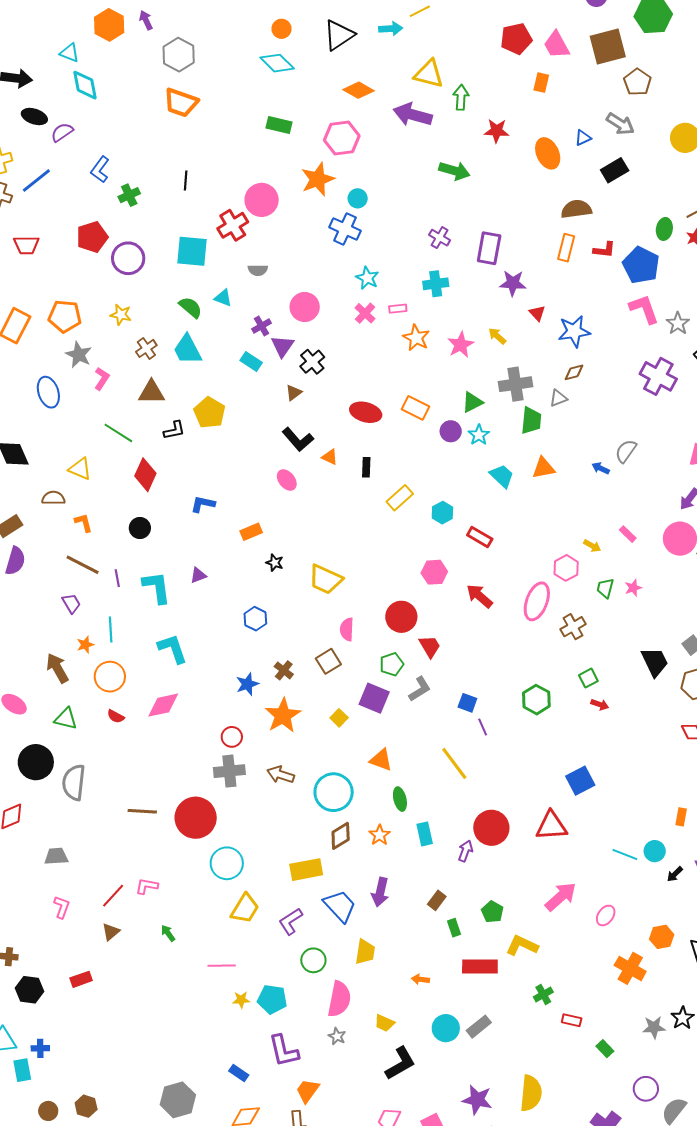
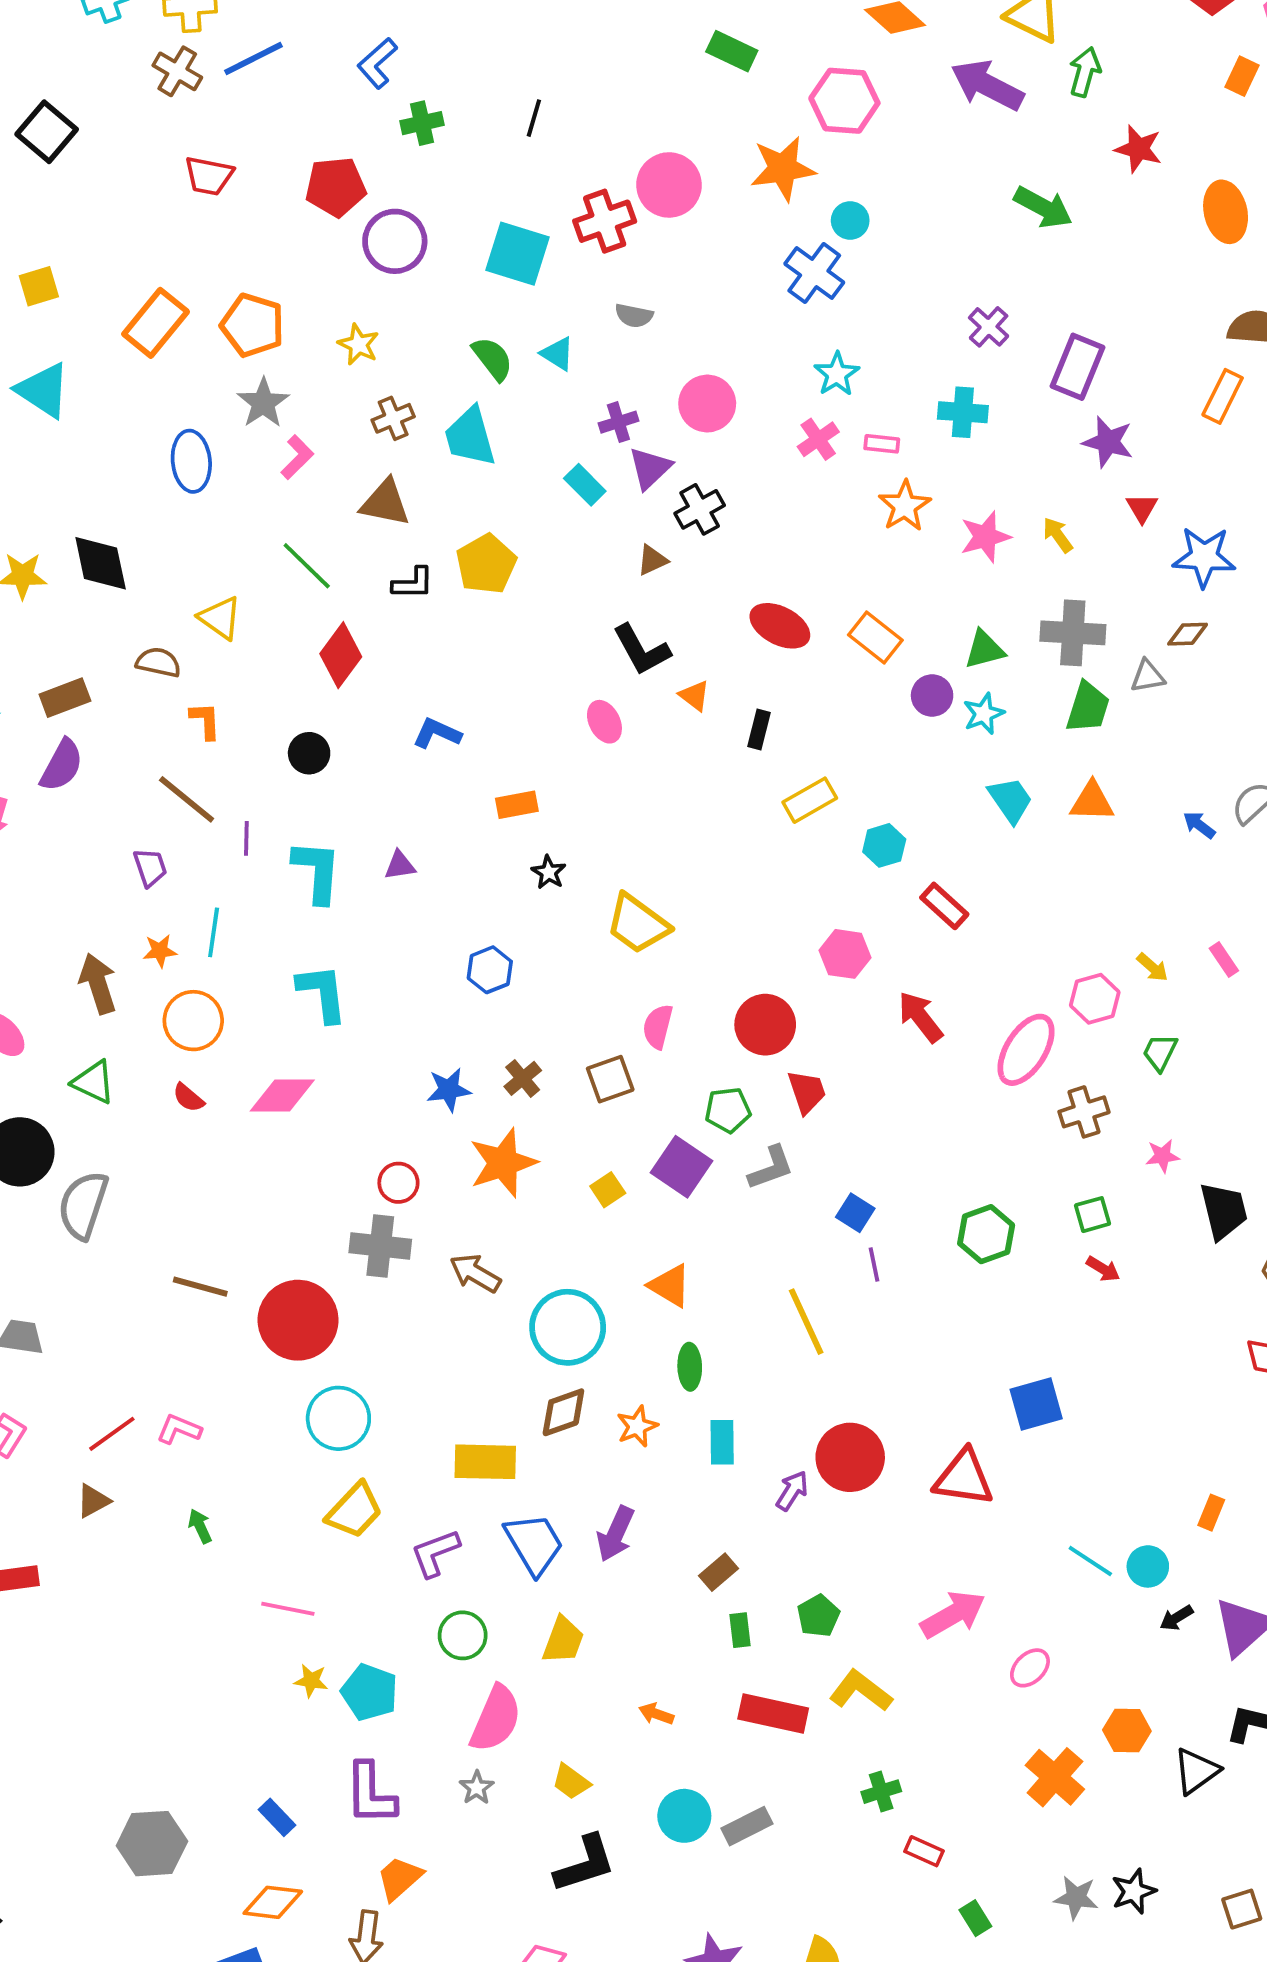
pink star: (633, 588) -> (1162, 1156), moved

